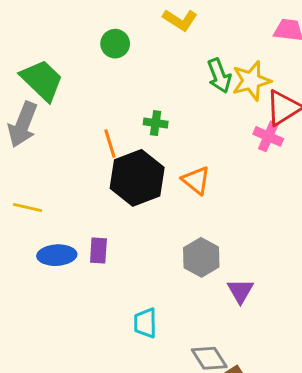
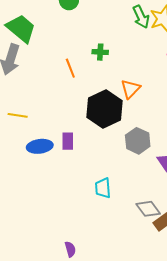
black hexagon: (137, 178) -> (105, 109), moved
orange triangle: (196, 180) -> (130, 89), turned 40

